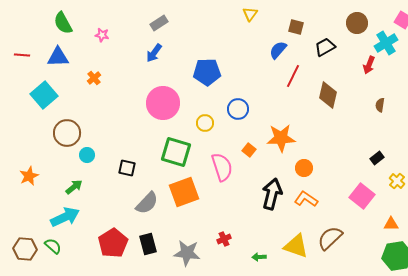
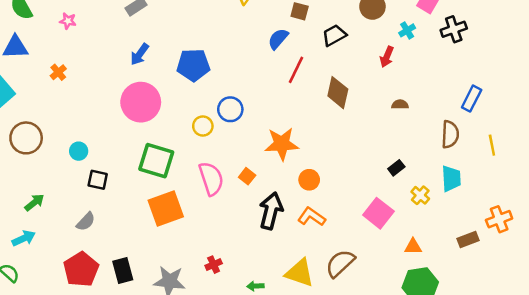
cyan cross: (386, 43) -> (407, 30), size x0.6
blue arrow: (154, 53) -> (140, 54), moved
brown semicircle: (380, 105) -> (400, 105), turned 80
yellow circle: (205, 123) -> (203, 126), moved
orange square: (249, 150) -> (247, 176), moved
cyan circle: (87, 155) -> (79, 151), moved
gray semicircle: (147, 203) -> (86, 222), moved, size x0.7
cyan arrow: (65, 217) -> (24, 238), size x0.7

